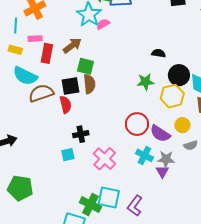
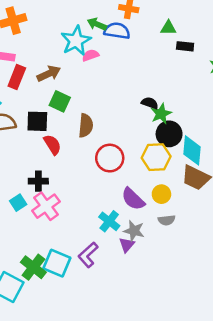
green star: (145, 82) -> (161, 114), moved, turned -30
brown semicircle: (89, 84) -> (86, 126), moved
red semicircle: (65, 105) -> (52, 145), moved, turned -30
red circle: (137, 124) -> (110, 158), moved
cyan square: (68, 155) -> (18, 203), turned -32
pink cross: (105, 159) -> (46, 206), moved
purple L-shape: (135, 206) -> (88, 255), moved

